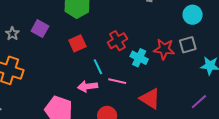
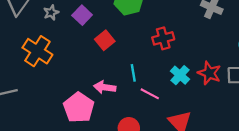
red cross: (117, 41) -> (163, 38), moved
red square: (77, 43) -> (105, 40), moved, turned -30
pink arrow: (88, 86) -> (105, 87), moved

